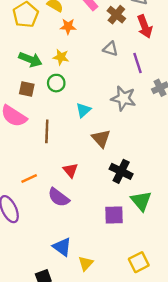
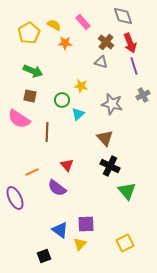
brown cross: (116, 15) -> (106, 42), moved
yellow star: (61, 57) -> (81, 86), moved
purple line: (138, 63) -> (134, 66), moved
green circle: (56, 83) -> (62, 100), moved
brown triangle: (101, 138) -> (105, 138), moved
purple square: (114, 215) -> (86, 224), moved

